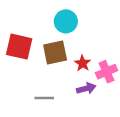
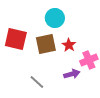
red star: (83, 63) -> (69, 45), moved
gray line: (44, 98) -> (37, 82), turned 42

